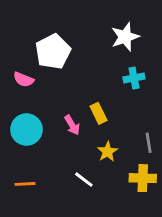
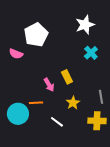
cyan cross: (134, 78) -> (91, 53), turned -32
cyan circle: (26, 130) -> (18, 114), moved
orange line: (25, 184) -> (36, 103), moved

